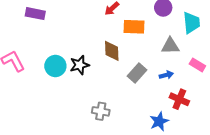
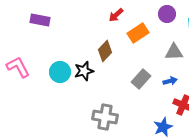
orange rectangle: (134, 27) -> (138, 33), turned -35
brown diamond: (112, 51) -> (105, 51), moved, turned 45
gray cross: (101, 111) -> (105, 117), size x1.4

